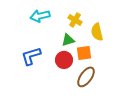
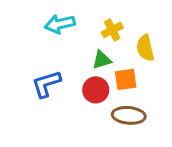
yellow cross: (75, 20) -> (112, 30), turned 32
brown ellipse: (86, 77) -> (129, 115), turned 60

